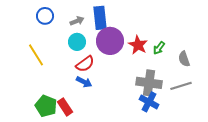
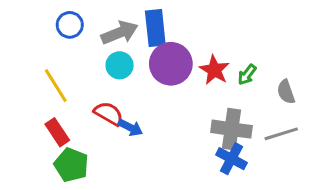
gray arrow: (77, 21) -> (120, 33), size x1.6
red semicircle: (85, 64) -> (109, 114), moved, turned -114
red rectangle: (65, 107) -> (57, 132), moved

